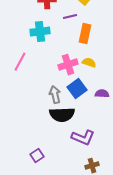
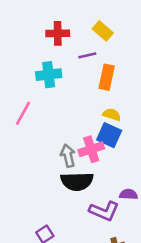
pink cross: (68, 65) -> (91, 149), moved
blue square: (77, 89) -> (109, 135), moved, turned -30
purple semicircle: (102, 94) -> (128, 194), moved

